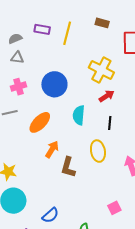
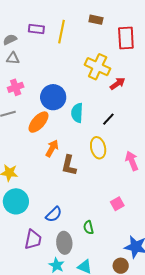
blue circle: (54, 84) -> (53, 97), moved
red arrow: (107, 96) -> (117, 84), moved
black line: (110, 123) -> (108, 119), turned 40

